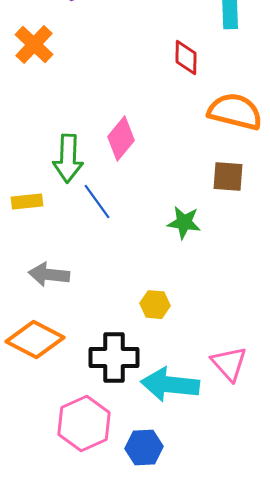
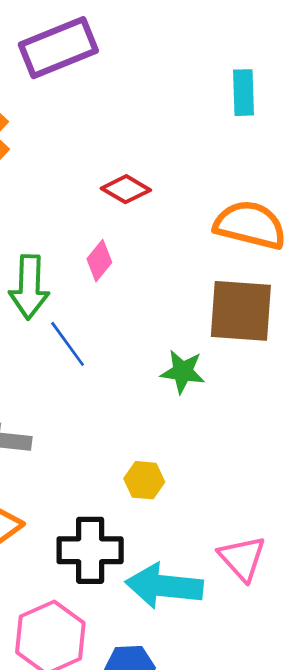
red diamond: (186, 58) -> (126, 189), moved, turned -60
pink diamond: (121, 139) -> (99, 261), size x0.7
brown square: (228, 177) -> (241, 311), size x1.6

